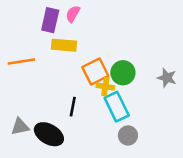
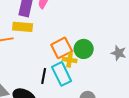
yellow rectangle: (64, 45) -> (23, 27), moved
cyan rectangle: (117, 107) -> (62, 74), moved

